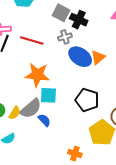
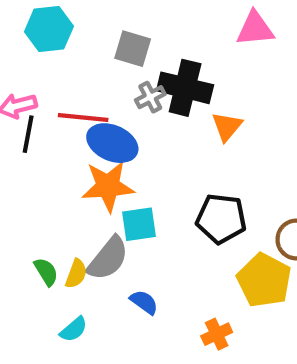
black cross: (79, 20) -> (185, 88), moved, size x1.4
blue ellipse: (80, 57) -> (112, 143), moved
blue semicircle: (44, 120) -> (144, 302), moved
orange cross: (75, 154) -> (217, 334), turned -32

